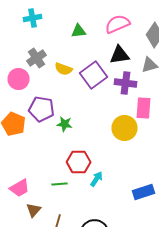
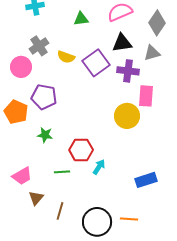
green star: (64, 124) -> (45, 135), moved

